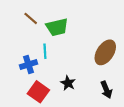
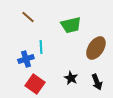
green trapezoid: (57, 27) -> (71, 25), moved
black star: (68, 83) -> (71, 78), moved

